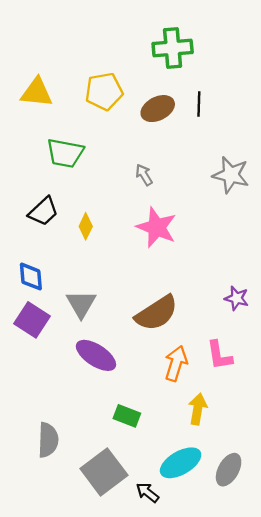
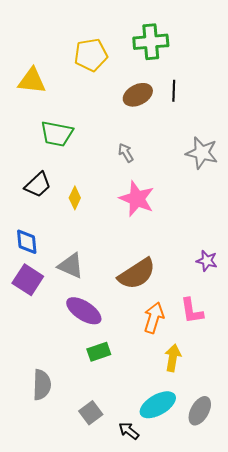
yellow pentagon: (104, 91) -> (91, 55), moved
gray triangle: (81, 304) -> (71, 266), turned -36
green rectangle: (127, 416) -> (99, 352), moved, turned -40
gray square: (104, 472) -> (91, 413), size x0.6

